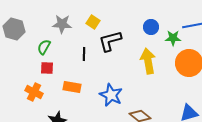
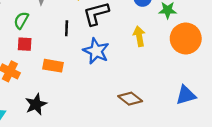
yellow arrow: (148, 61) -> (139, 36), size x0.7
blue star: (111, 95) -> (96, 51), moved

